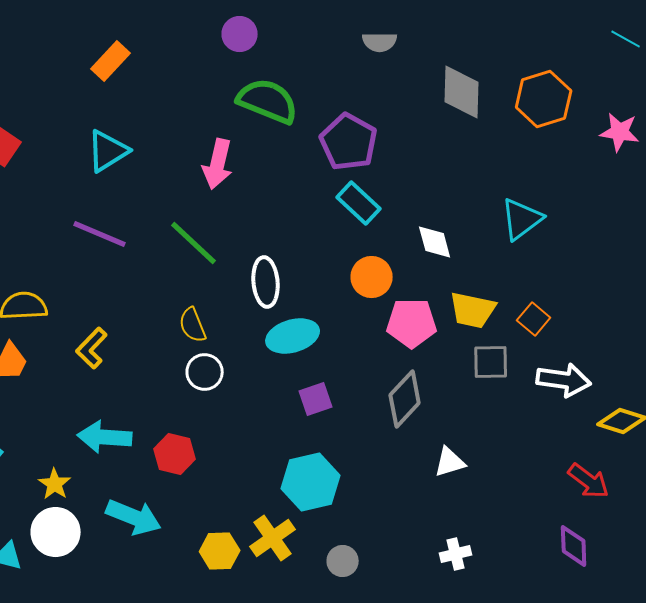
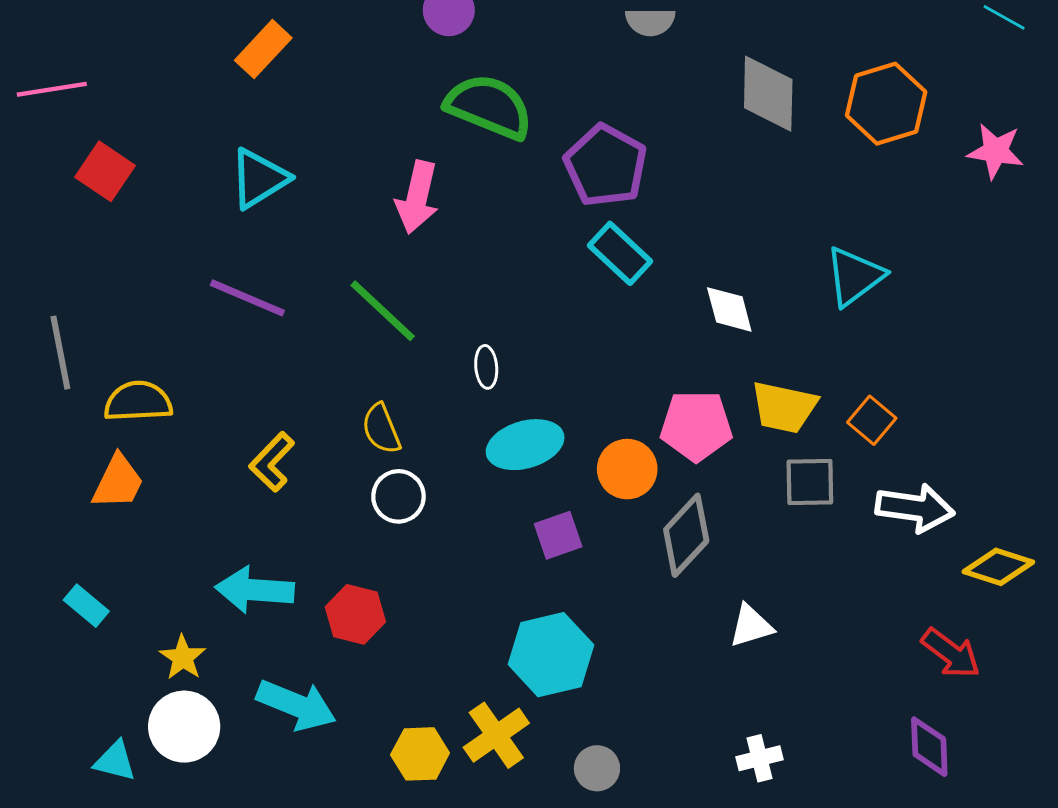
orange circle: (372, 277) -> (627, 469), moved
white ellipse: (266, 282) -> (486, 367), size x0.6
yellow L-shape: (92, 348) -> (272, 462), moved

